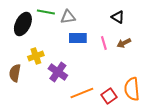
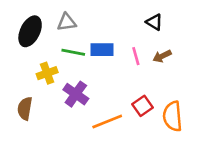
green line: (46, 12) -> (73, 52), moved
gray triangle: (68, 17) -> (67, 22), moved
brown semicircle: (15, 73) -> (25, 108), moved
red square: (109, 96) -> (143, 106), moved

